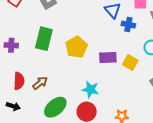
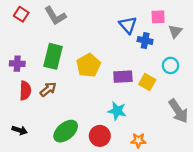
red semicircle: (19, 81) -> (25, 91), moved
brown arrow: (40, 83) -> (48, 89), moved
cyan star: (90, 89) -> (117, 111), moved

